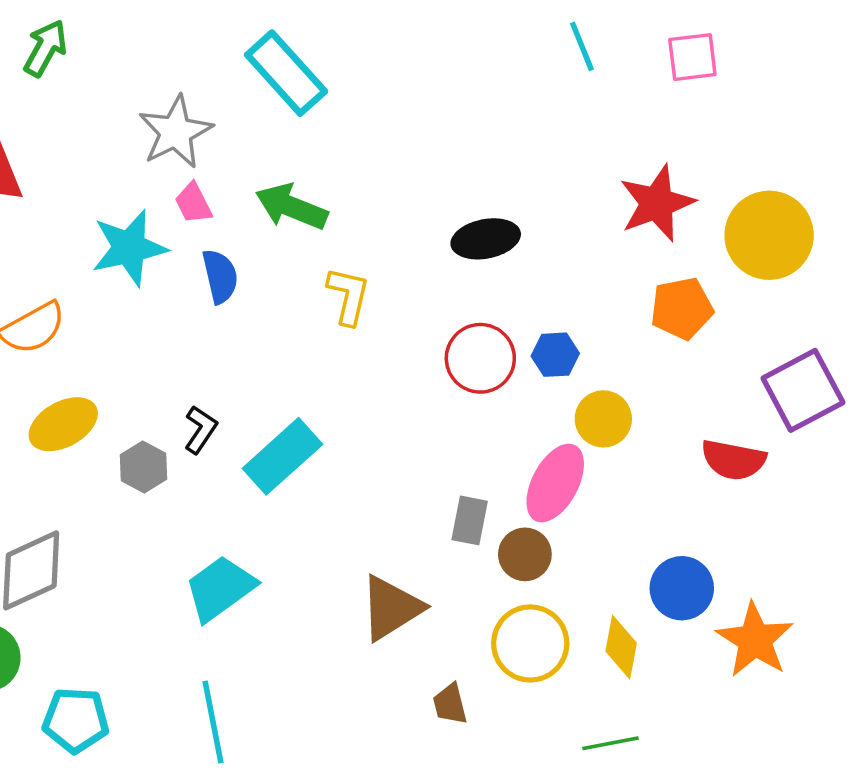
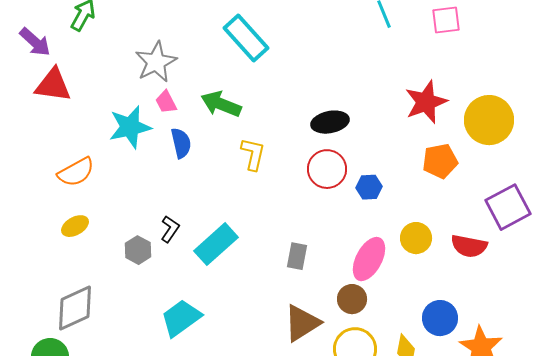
cyan rectangle: (286, 73) -> (246, 38), moved
red circle: (480, 358) -> (327, 169), moved
yellow circle: (603, 419) -> (416, 238), moved
yellow ellipse: (63, 424) -> (75, 226), moved, size x0.7
gray rectangle: (470, 520) -> (297, 256), moved
brown triangle: (391, 608) -> (302, 323), moved

